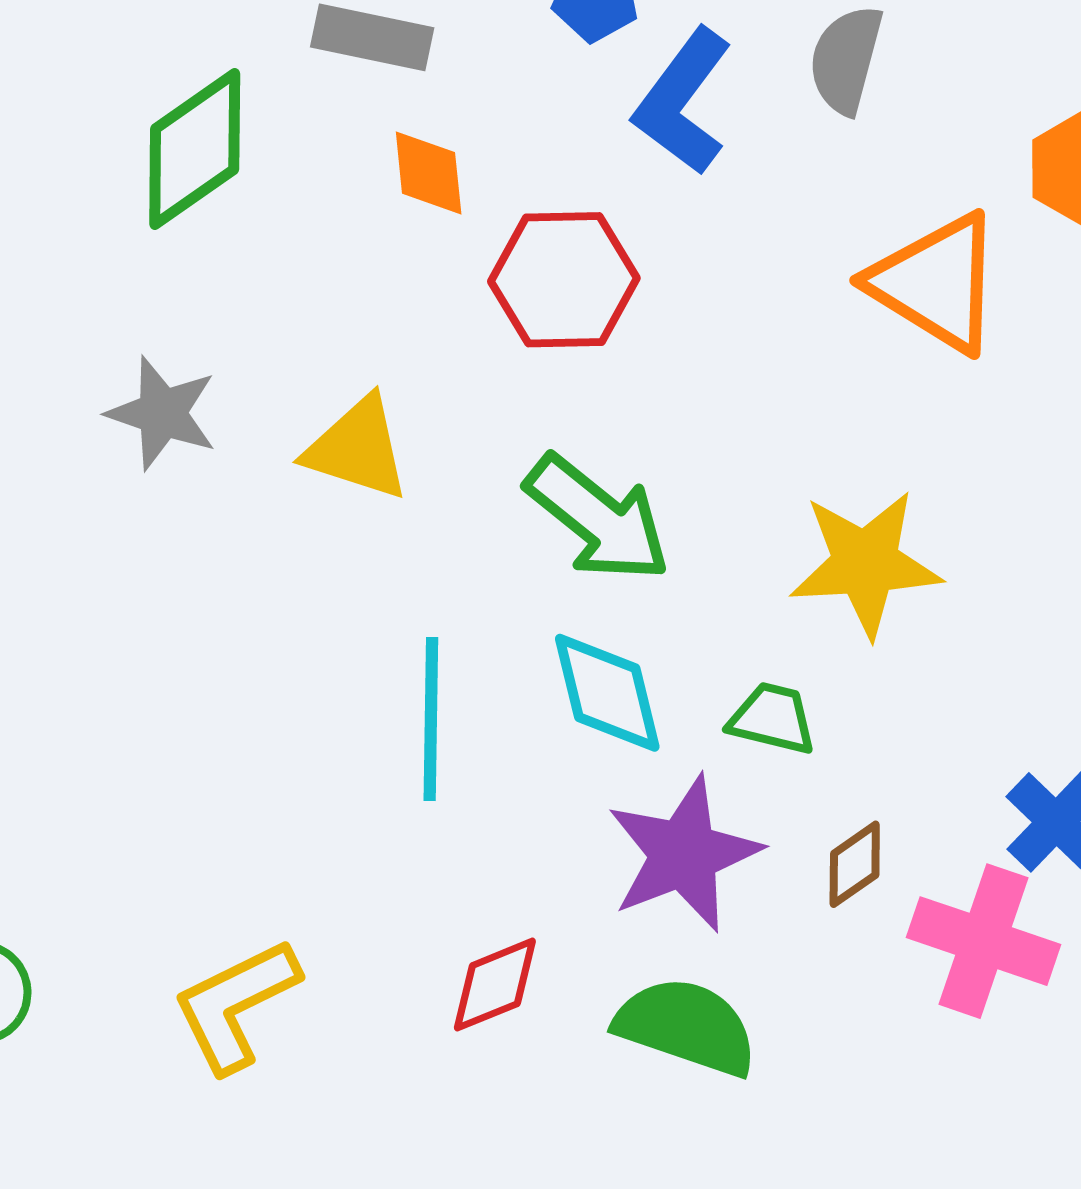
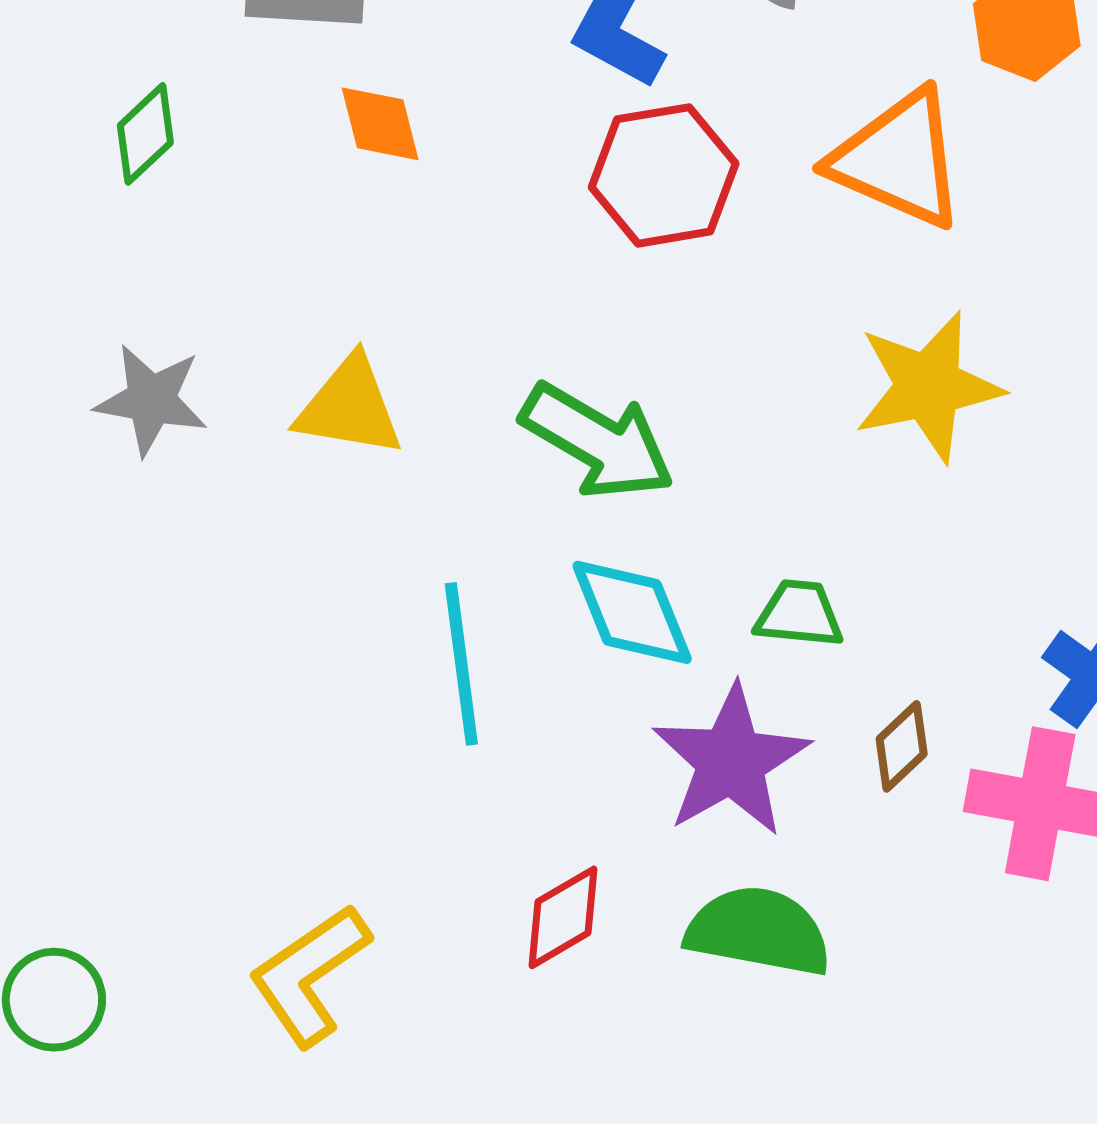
green diamond: (195, 149) -> (145, 134), size x0.6
red hexagon: (564, 280) -> (664, 175), moved
yellow star: (865, 563) -> (928, 387), moved

